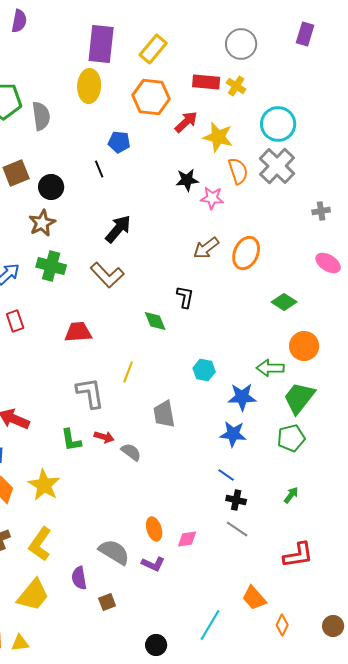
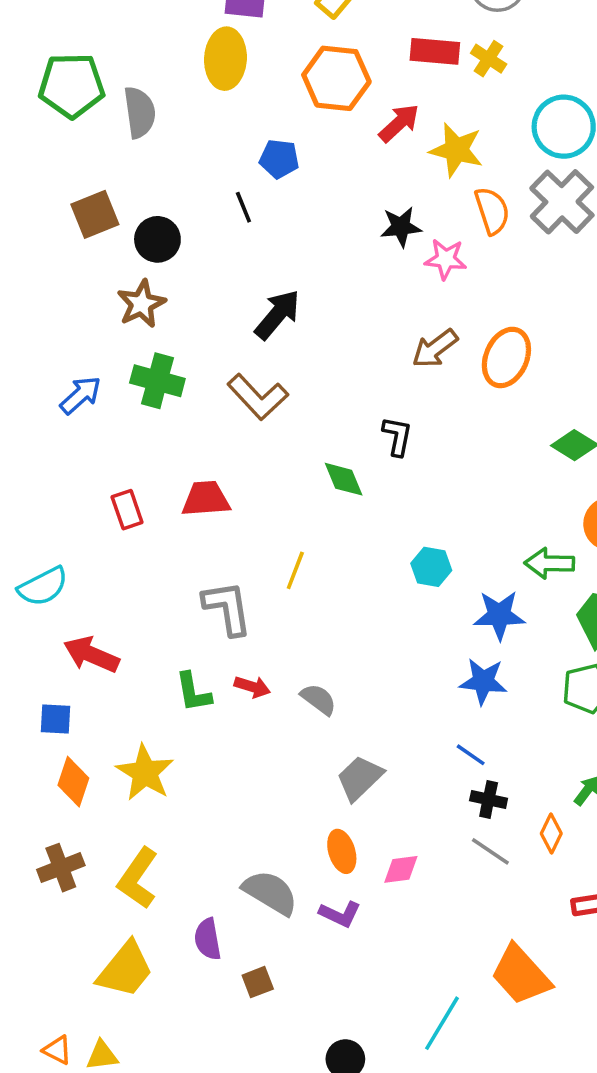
red rectangle: (15, 321) -> (127, 510), moved
gray trapezoid: (164, 414) -> (360, 778), moved, turned 56
gray semicircle: (131, 452) -> (319, 699), moved
orange trapezoid: (254, 598) -> (521, 975), size x1.4
orange diamond: (282, 625) -> (551, 834), moved

